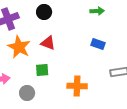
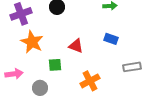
red triangle: (48, 43) -> (76, 46), moved
orange cross: (77, 86) -> (90, 81), turned -30

